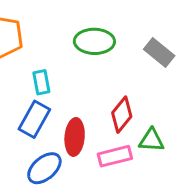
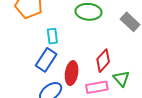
green triangle: (151, 140) -> (121, 78), turned 42

